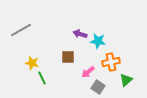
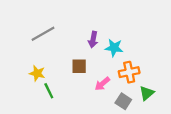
gray line: (21, 30) -> (43, 34), moved
purple arrow: (80, 34) -> (93, 40), turned -96
gray square: (98, 87) -> (123, 101), moved

